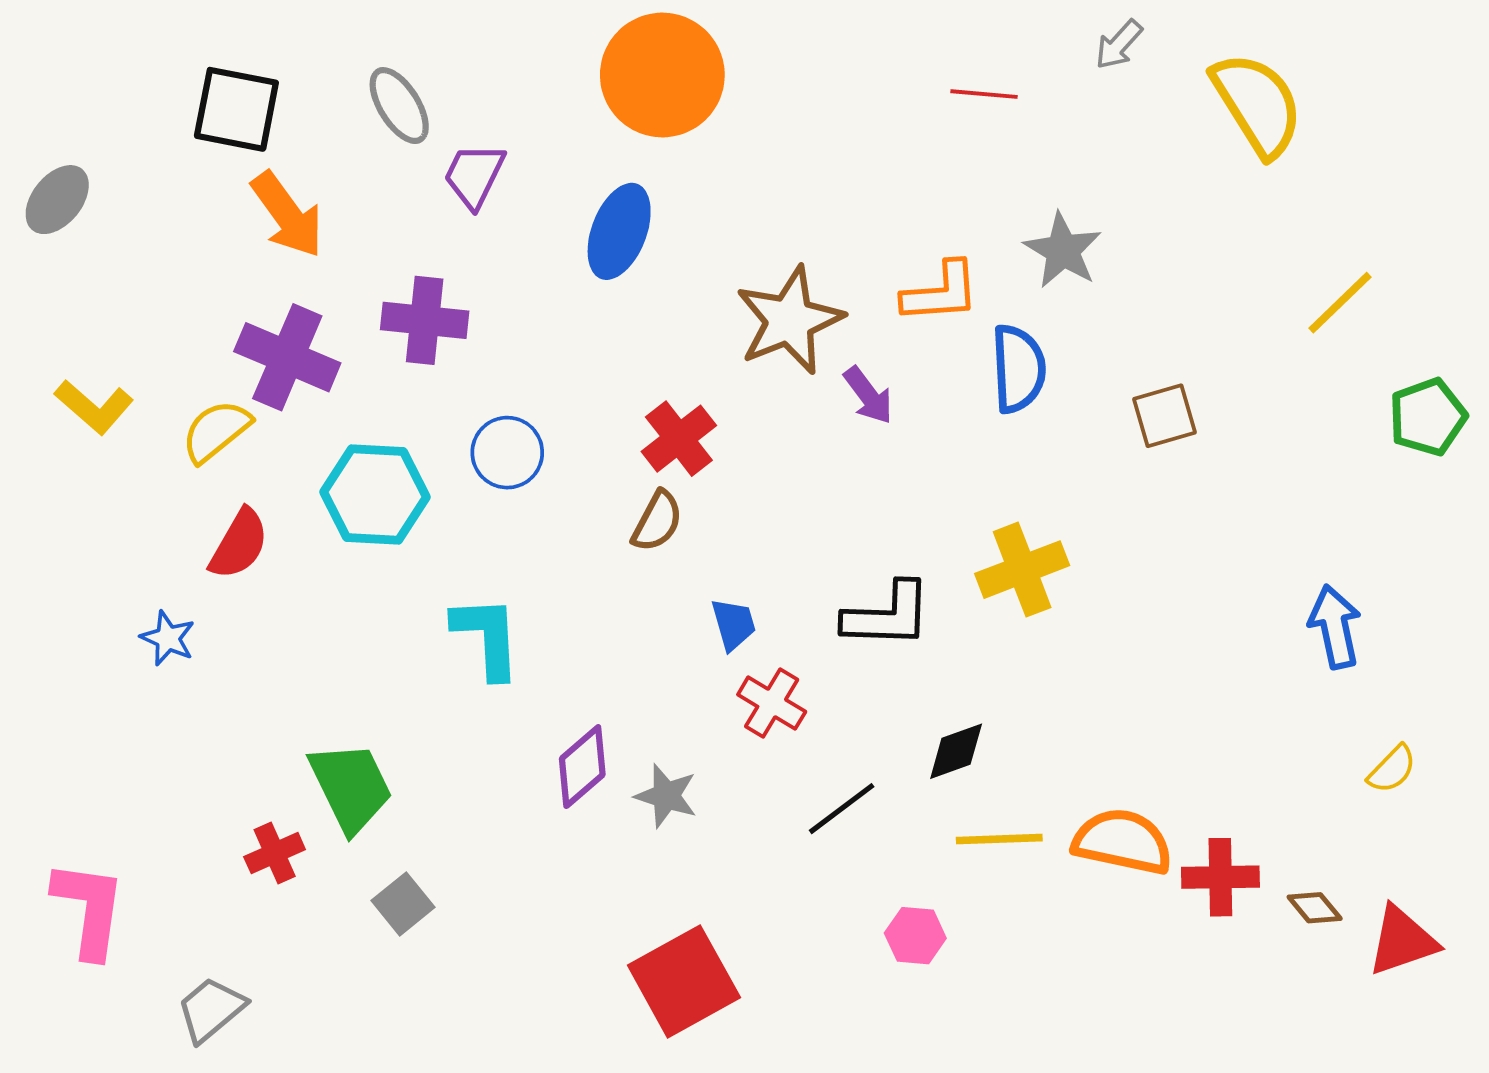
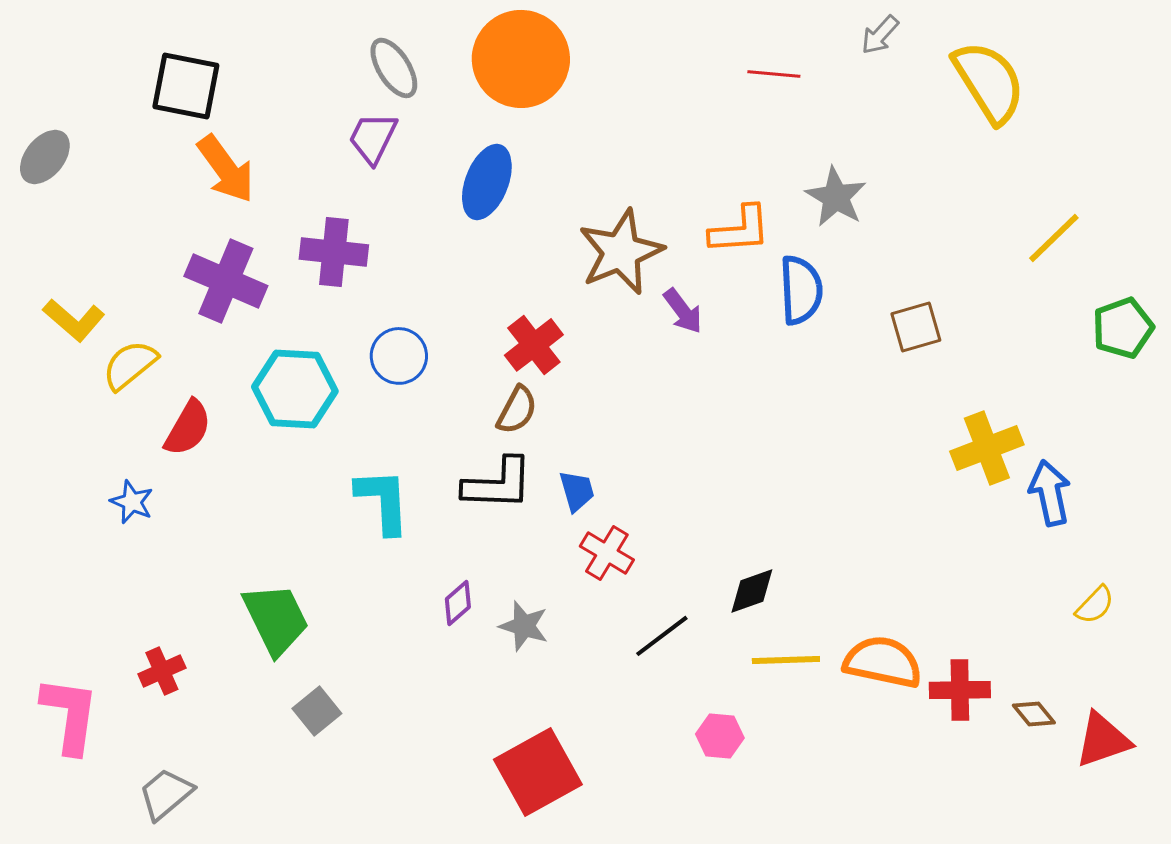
gray ellipse: (399, 106) -> (394, 68), moved
yellow semicircle: (216, 431) -> (130, 365), moved
yellow cross: (1022, 570) -> (987, 448), moved
black L-shape: (887, 615) -> (498, 484), moved
purple diamond: (582, 767) -> (458, 603), size x0.7
red cross: (275, 853) -> (162, 671), moved

